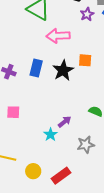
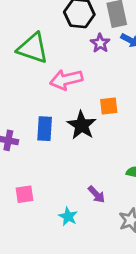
purple arrow: (65, 122) -> (96, 194), turned 96
cyan star: (50, 135) -> (68, 216), moved

